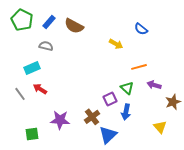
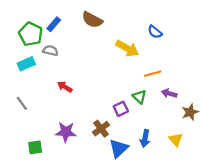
green pentagon: (22, 20) -> (31, 34), moved
brown semicircle: (74, 26) -> (92, 20), moved
yellow arrow: (116, 44) -> (127, 48), size x1.5
cyan rectangle: (32, 68) -> (26, 64), moved
red arrow: (40, 89) -> (65, 87), moved
blue arrow: (126, 112) -> (145, 139), moved

